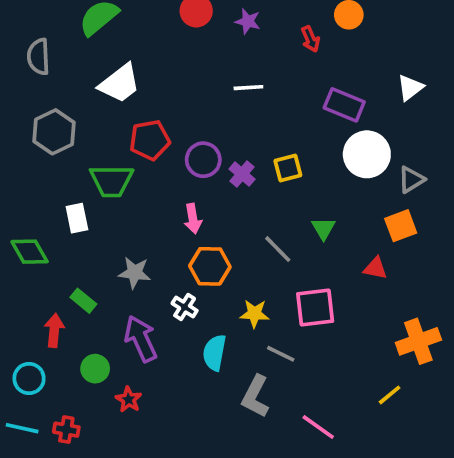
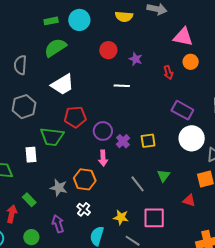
white line: (248, 88) -> (122, 86), moved
pink arrow: (193, 219) -> (103, 158), moved
orange hexagon: (210, 266) -> (85, 179), moved
purple arrow: (141, 339) -> (58, 224), size x0.7

